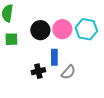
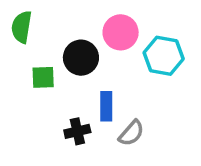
pink circle: (62, 29) -> (121, 32), moved
green square: (11, 39) -> (43, 77), moved

